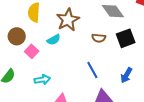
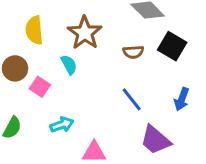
black square: (126, 38) -> (172, 46), turned -30
cyan semicircle: (54, 40) -> (69, 65), turned -80

